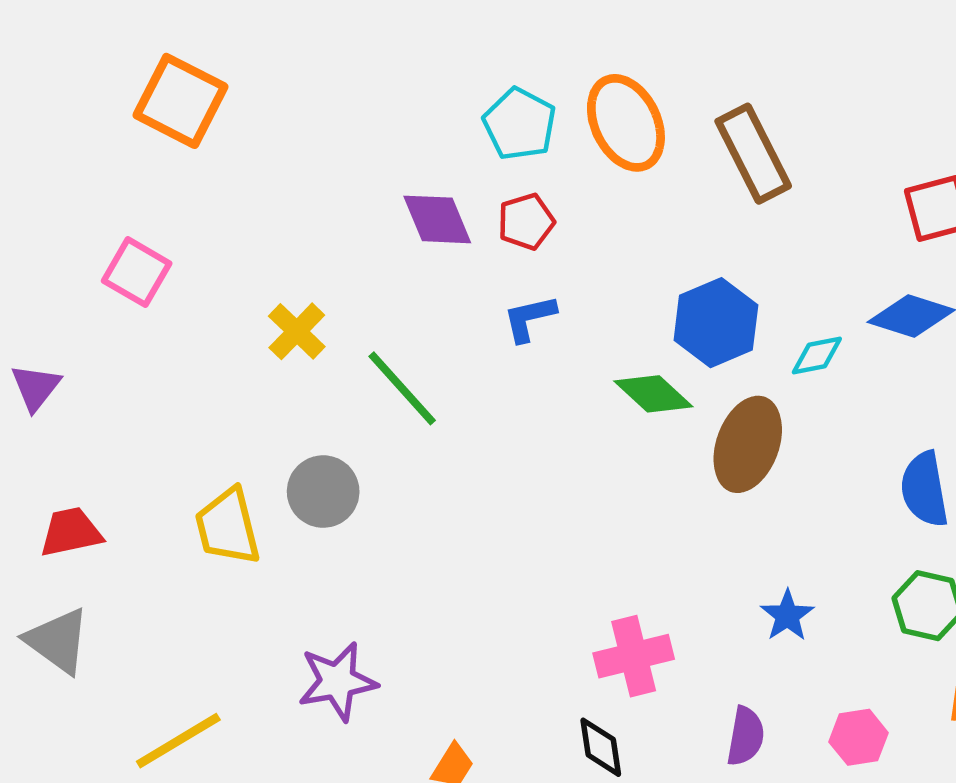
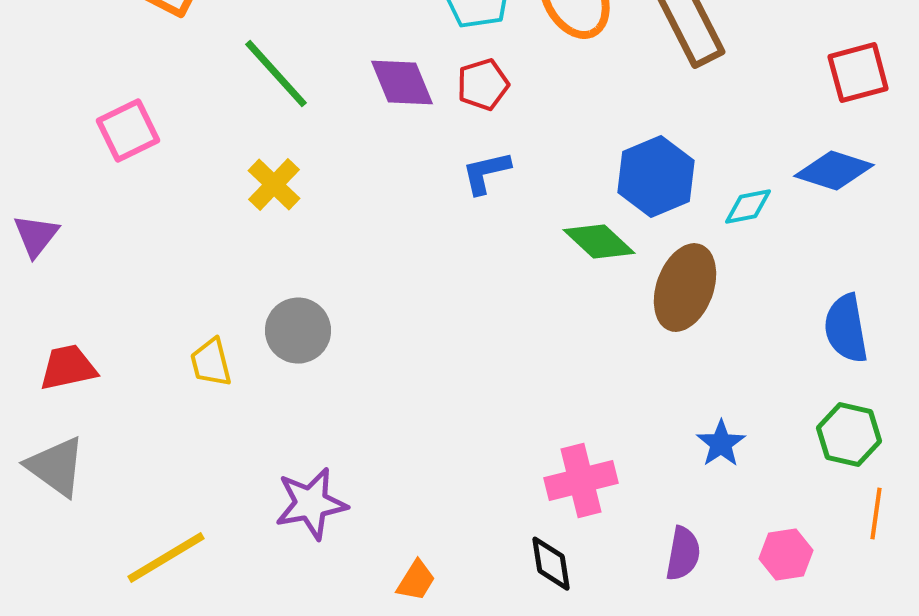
pink square: (137, 272) -> (128, 131), turned 34
green line: (402, 388) -> (276, 74), moved
yellow trapezoid: (228, 527) -> (211, 363), size x0.7

